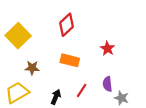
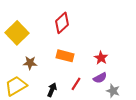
red star: (107, 48) -> (101, 58), moved
purple semicircle: (107, 84) -> (100, 78), turned -112

